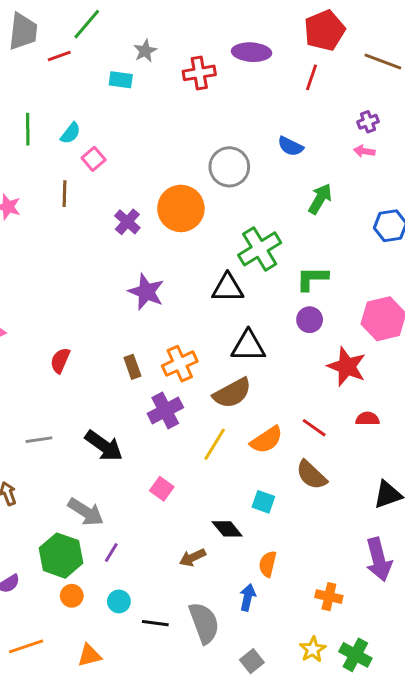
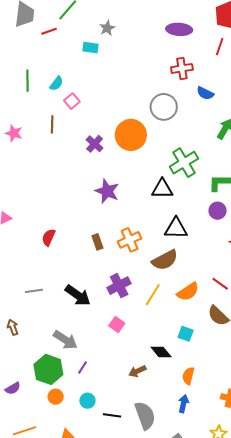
red cross: (199, 73) -> (182, 68), moved
purple cross: (165, 411) -> (119, 286), moved
blue arrow: (248, 597) -> (183, 404), moved

